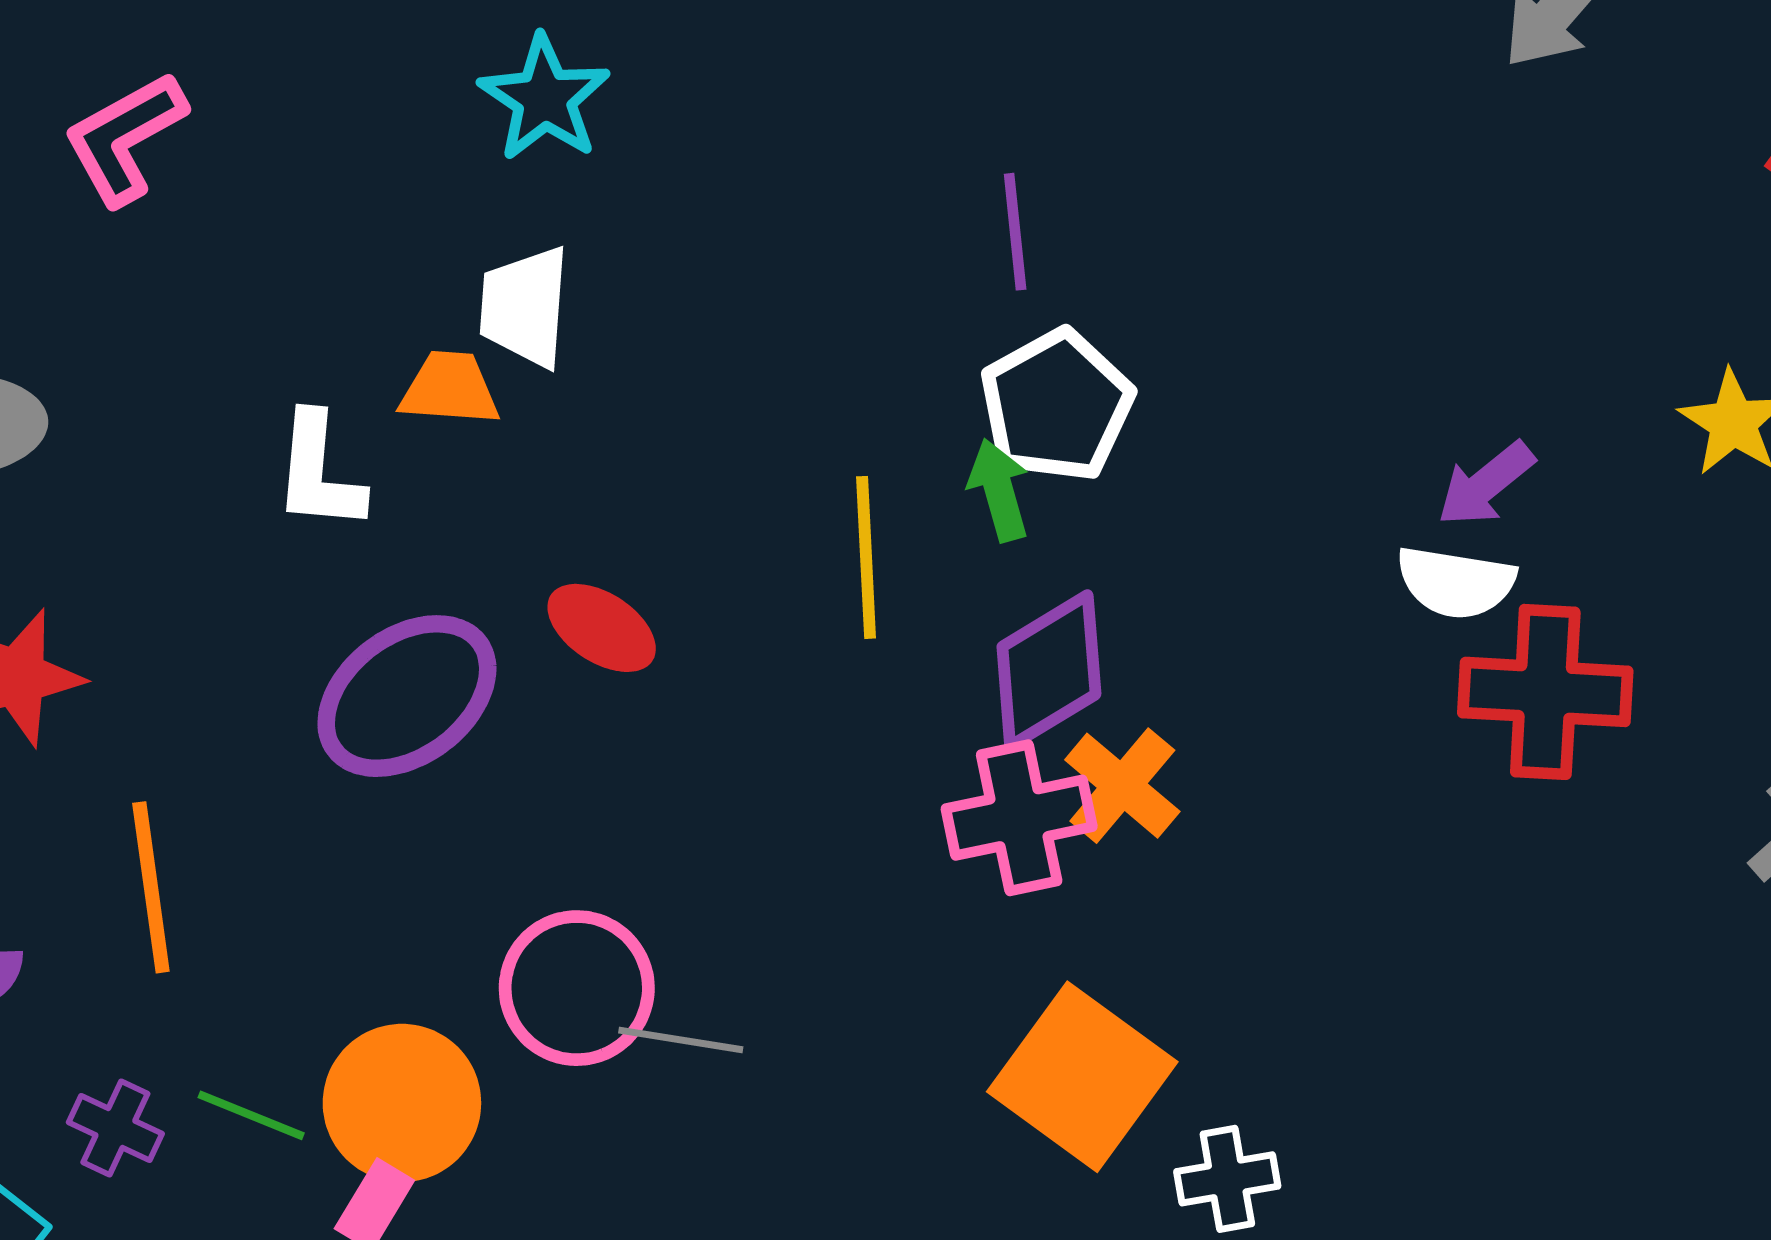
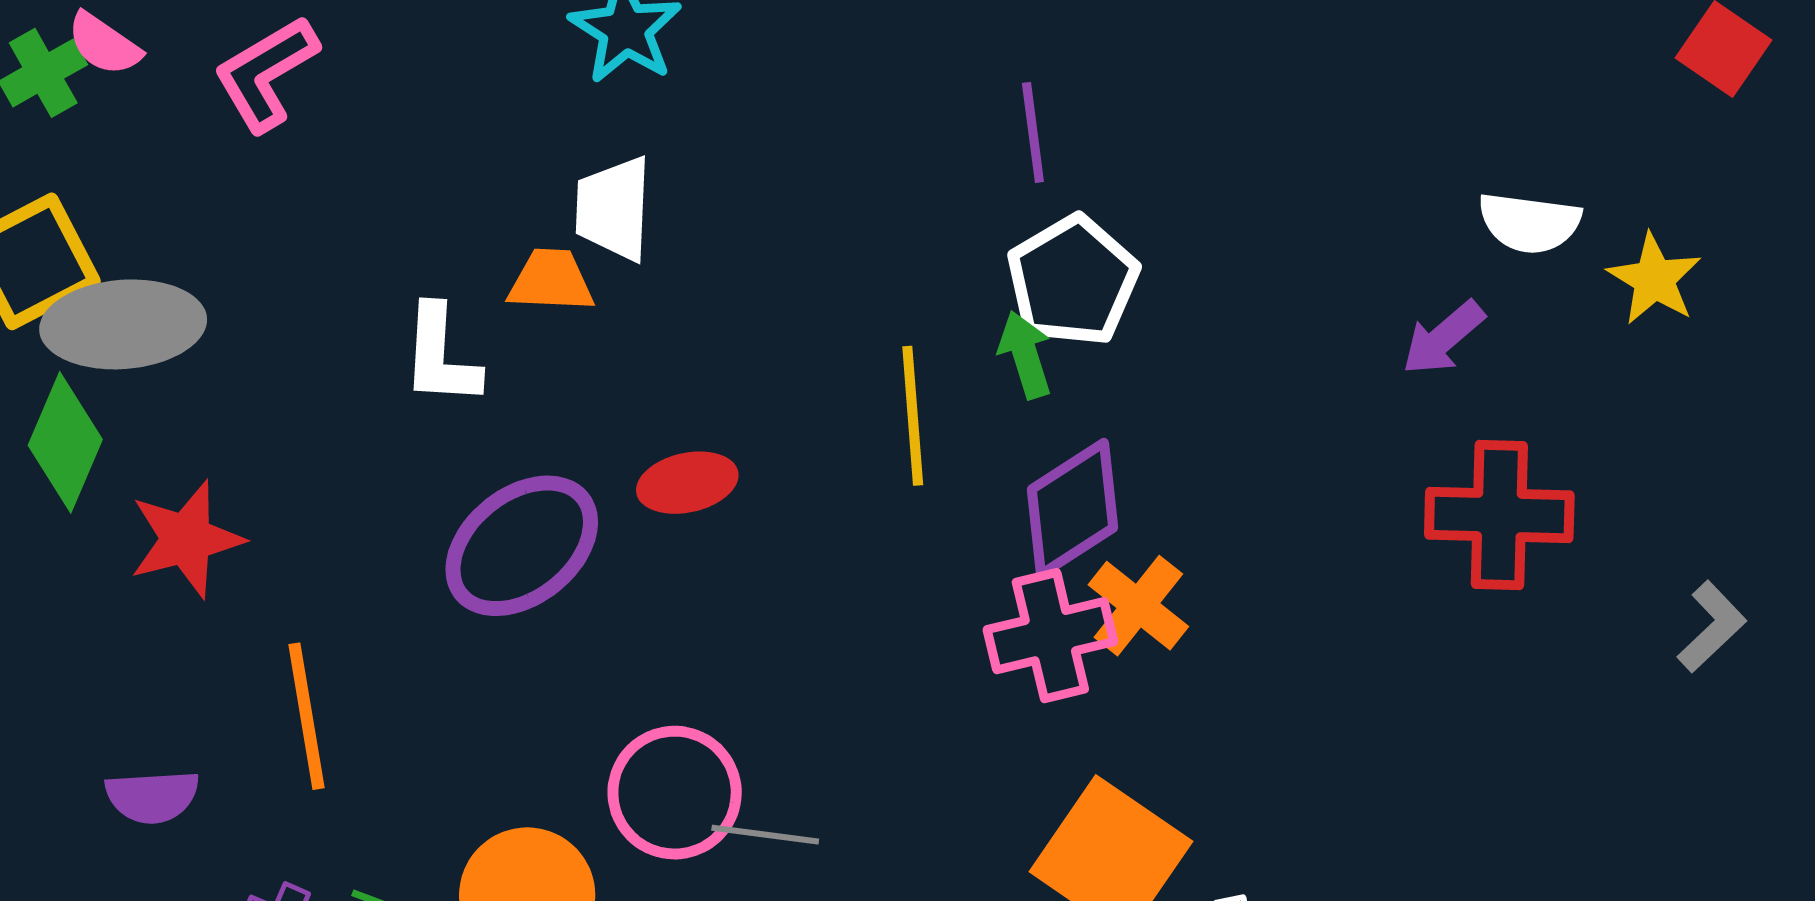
white semicircle: (1456, 582) -> (1529, 223), moved
red ellipse: (602, 628) -> (687, 483), turned -44

